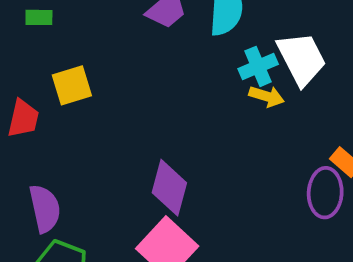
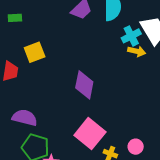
purple diamond: (169, 188) -> (84, 85), moved
purple semicircle: (45, 209) -> (25, 118), turned -60

